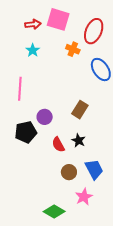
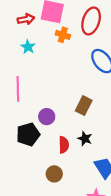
orange cross: (73, 49) -> (63, 35), moved
red semicircle: (58, 145) -> (64, 145), turned -147
brown circle: (69, 172) -> (54, 174), moved

